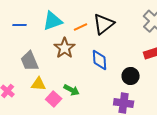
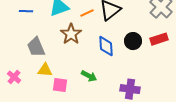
black circle: (131, 76) -> (133, 41), moved
green arrow: (72, 90) -> (89, 76), moved
pink square: (54, 99) -> (60, 85), turned -35

